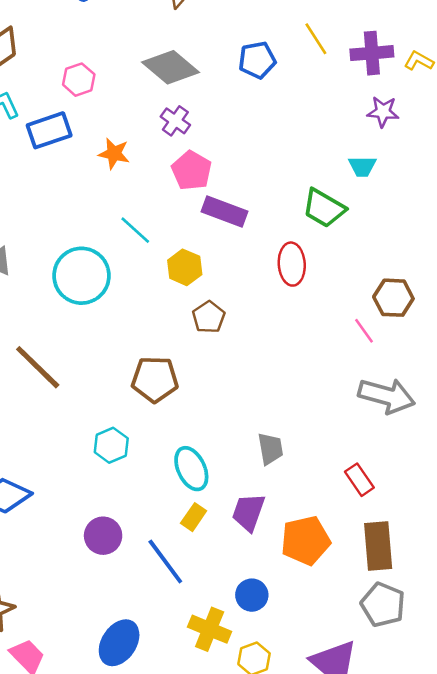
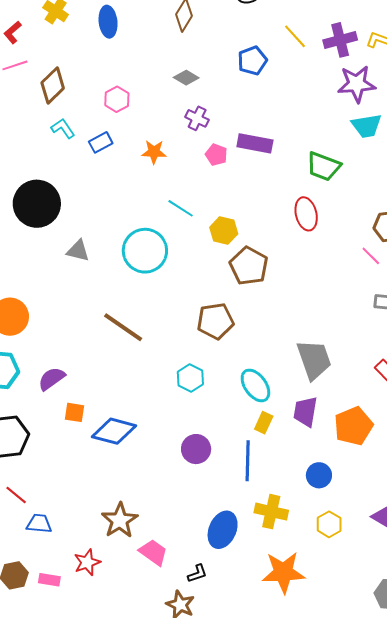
gray diamond: (170, 67) -> (186, 78), size x0.6
purple star: (383, 112) -> (357, 84), size x1.5
blue rectangle: (49, 130) -> (101, 142), size x0.7
cyan trapezoid: (362, 166) -> (367, 126), moved, size x1.4
pink pentagon: (192, 171) -> (216, 155), size x0.7
purple rectangle: (225, 211) -> (255, 143), moved
brown pentagon: (209, 317) -> (249, 266), size x1.5
gray trapezoid: (270, 449) -> (314, 360), size x1.6
blue line: (165, 561) -> (248, 461), turned 48
yellow cross: (210, 629) -> (271, 512), moved

